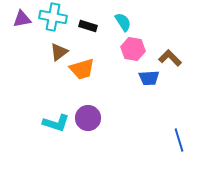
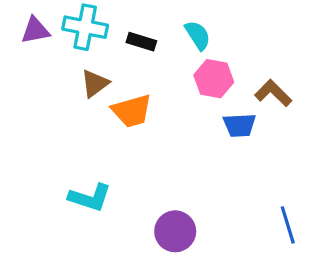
purple circle: (88, 118) -> (175, 231), moved

